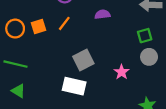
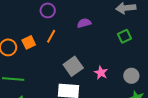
gray circle: (149, 57) -> (131, 76), moved
pink star: (122, 72) -> (101, 73), moved

